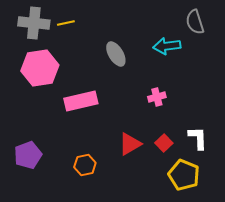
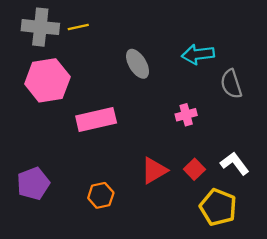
gray semicircle: (195, 22) -> (231, 84), moved
white L-shape: (198, 138) -> (235, 163), turned -35

